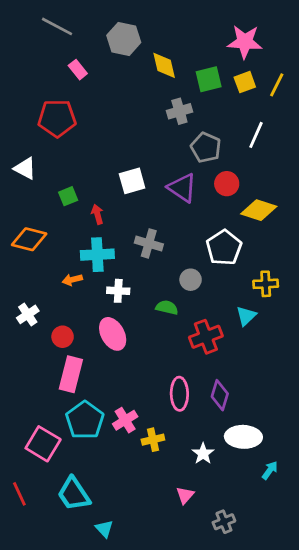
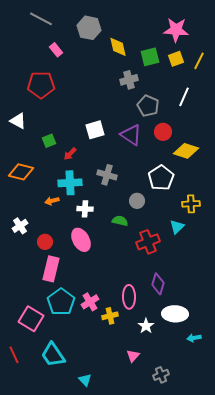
red arrow: (97, 214) -> (70, 154), turned -120
pink ellipse: (179, 394) -> (129, 297), moved
cyan arrow: (270, 470) -> (194, 338), turned -136
cyan triangle: (104, 529) -> (85, 380), moved

